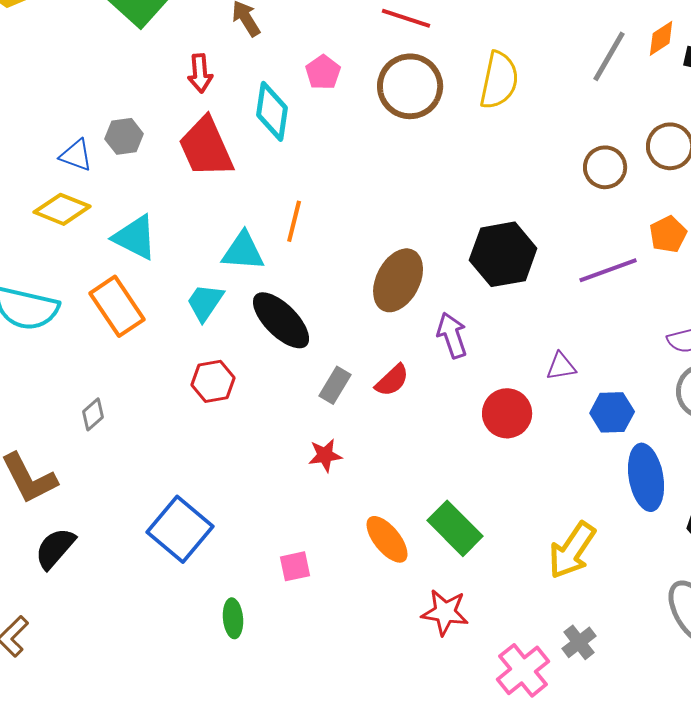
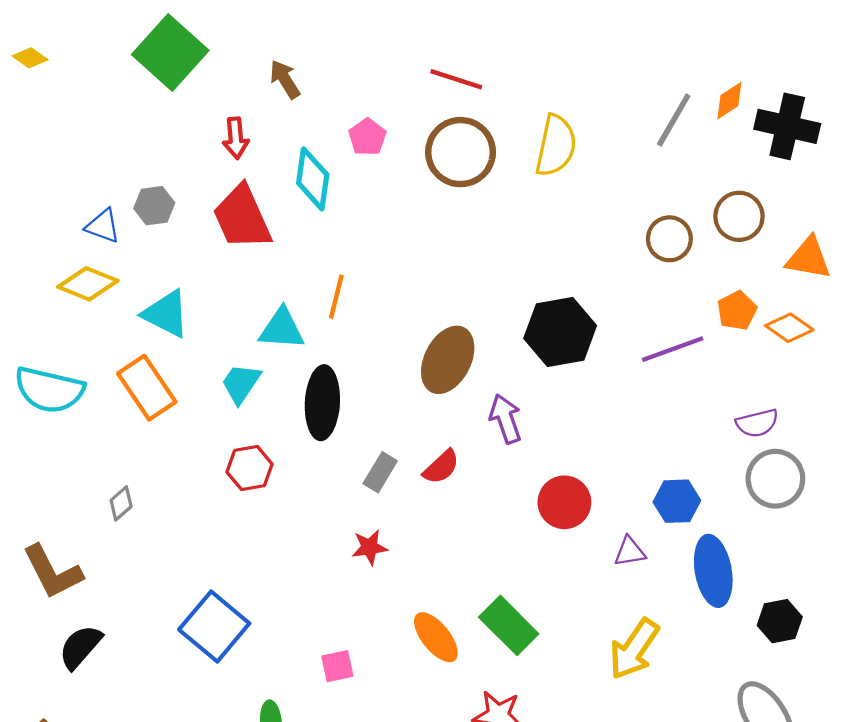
black ellipse: (281, 320) -> (322, 403), turned 48
purple triangle: (561, 366) -> (630, 552), moved

